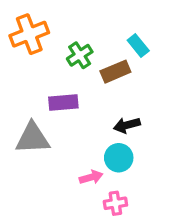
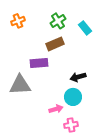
orange cross: (29, 34) -> (18, 21), size x0.6
green cross: (80, 55) -> (58, 21), moved
brown rectangle: (115, 72) -> (55, 44), moved

